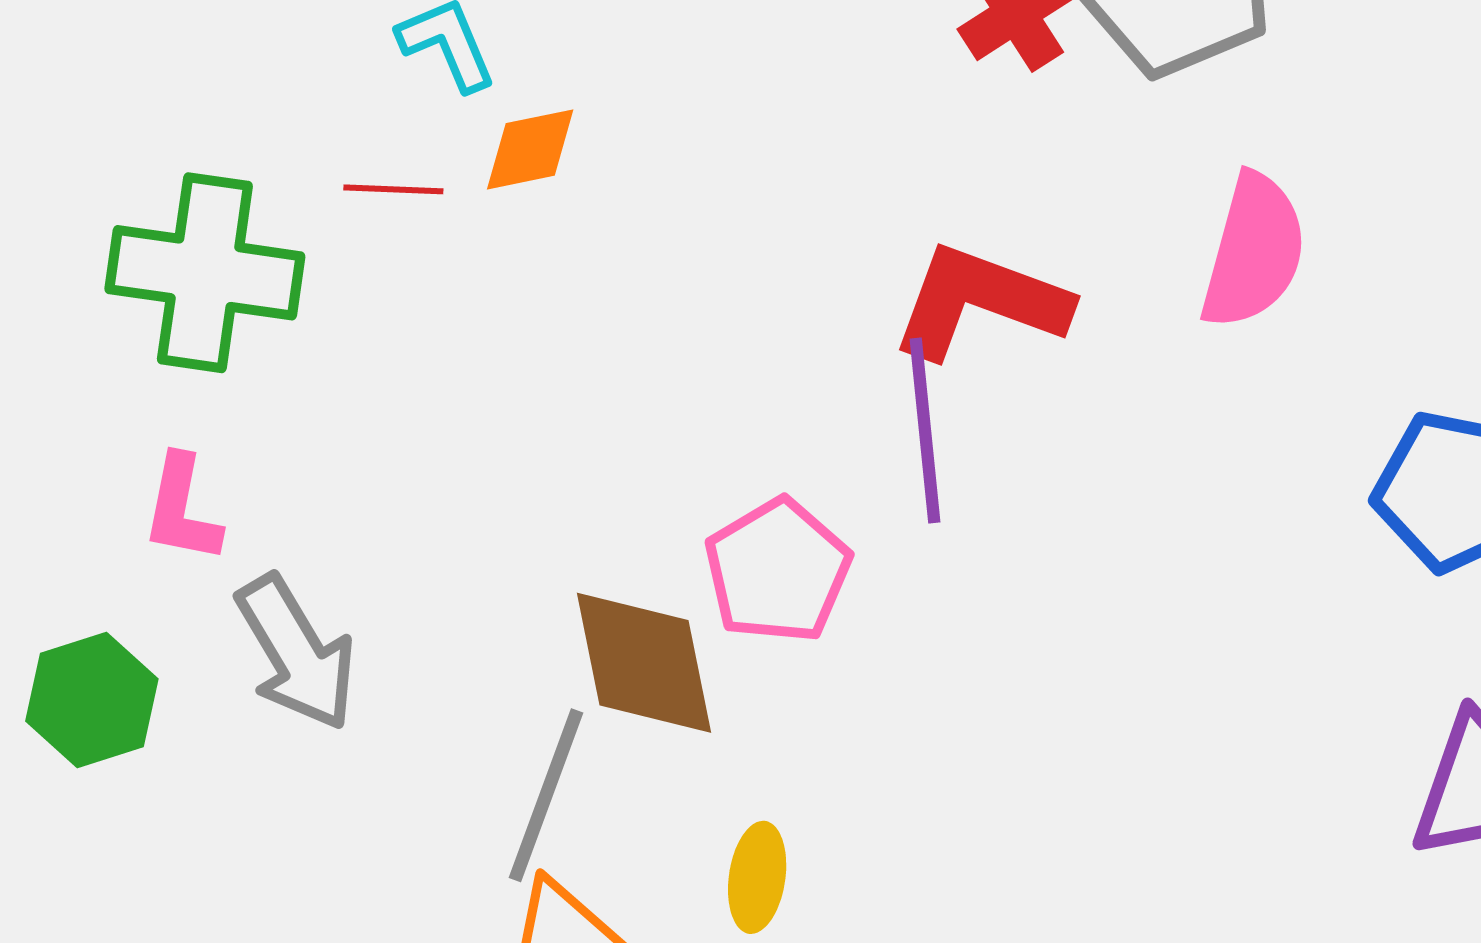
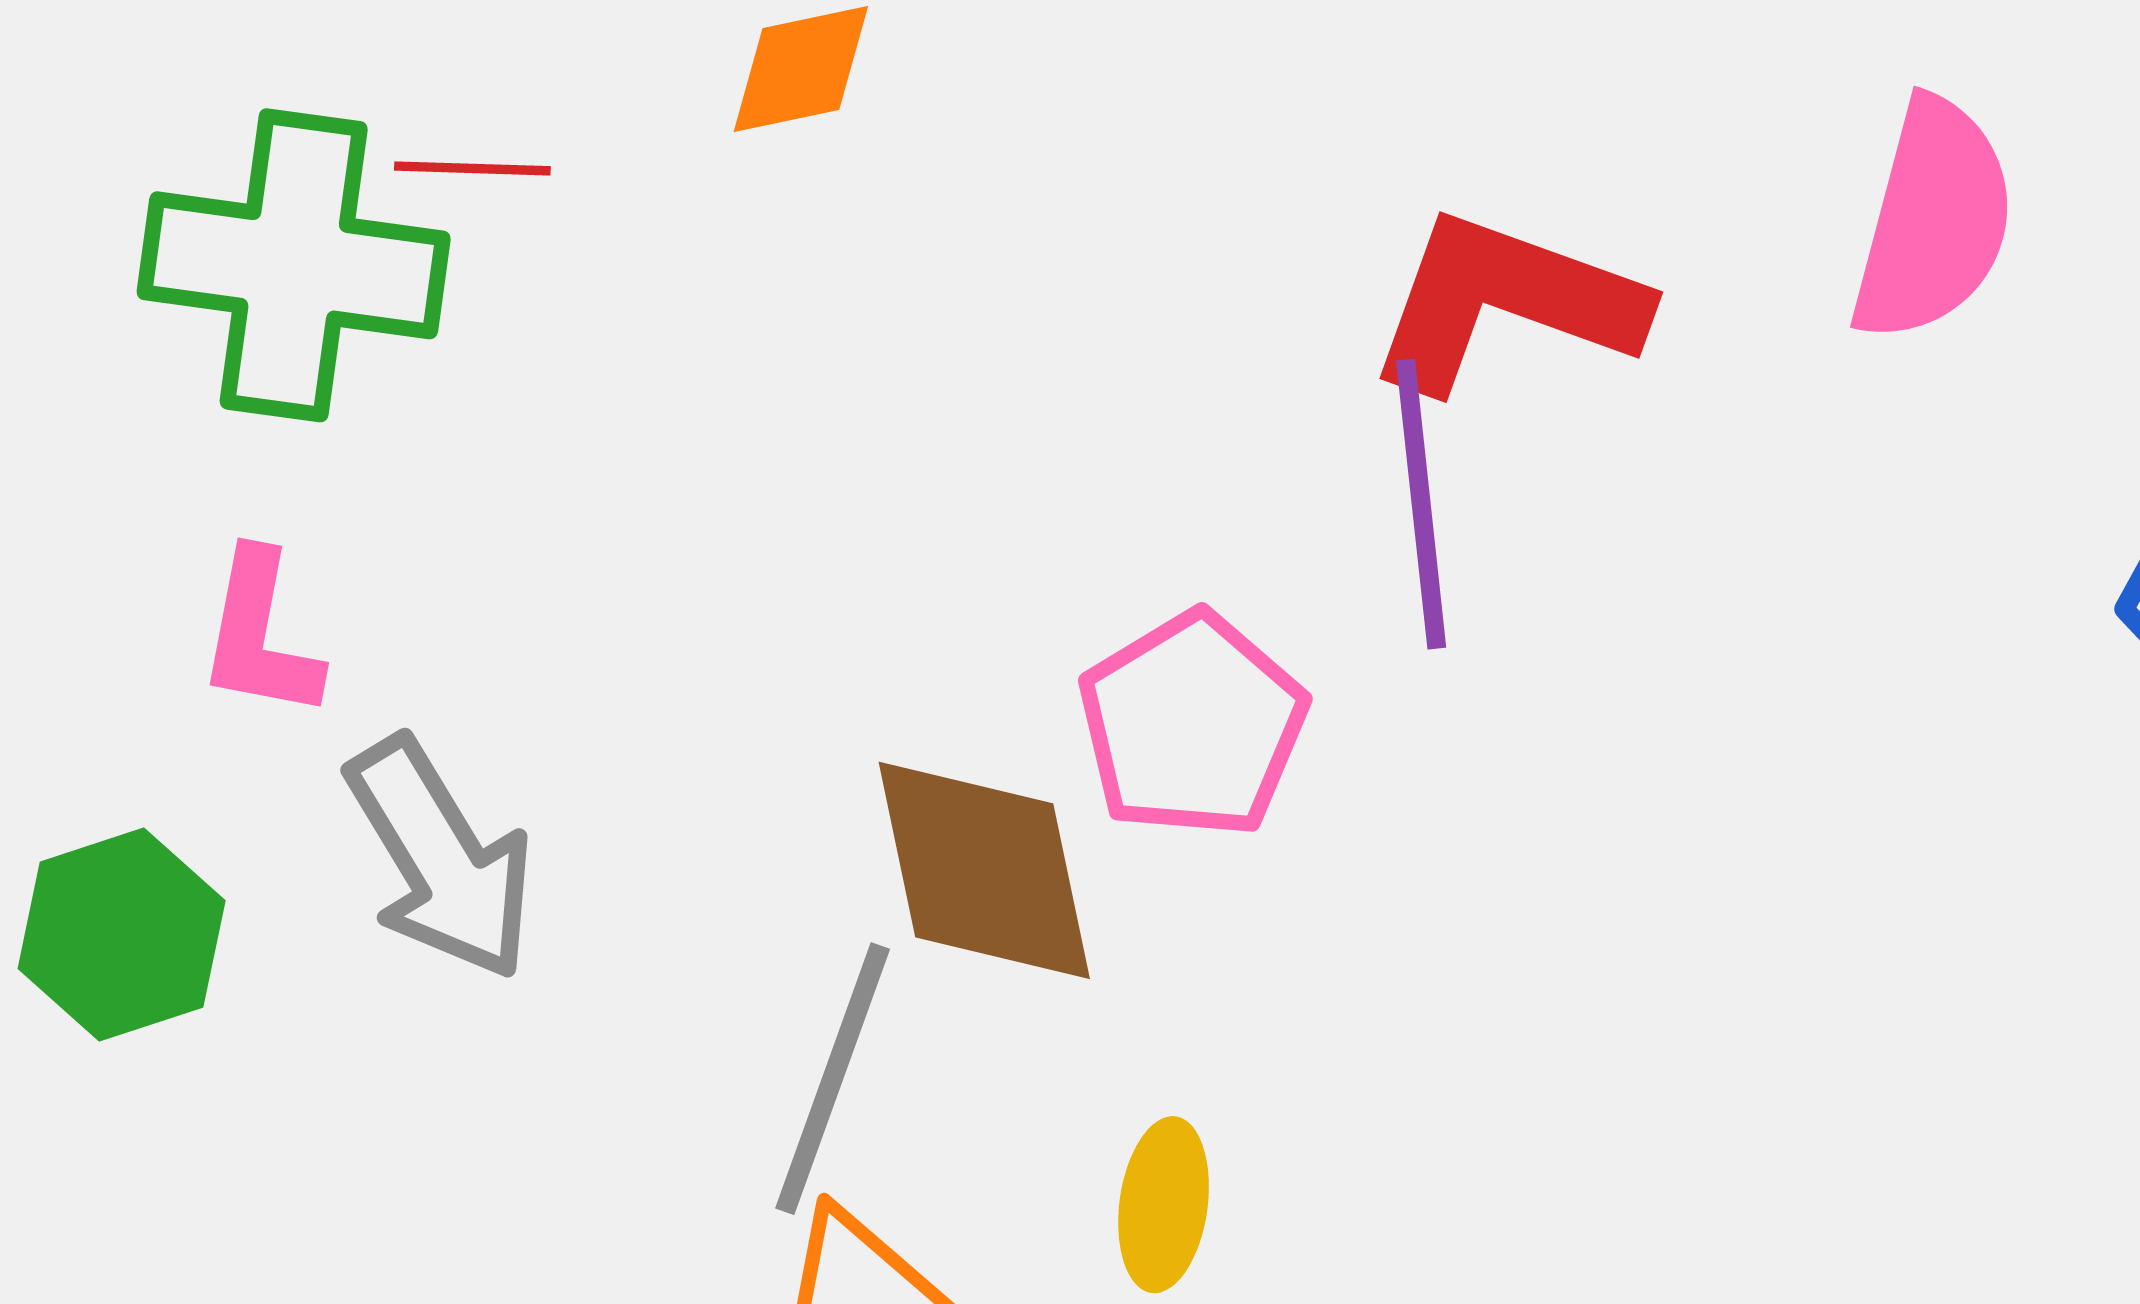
red line: (393, 189) -> (472, 168), moved

